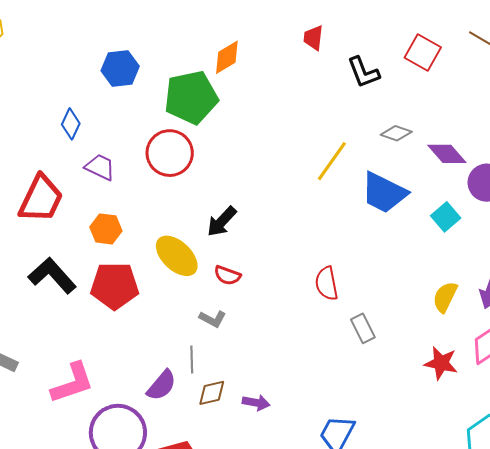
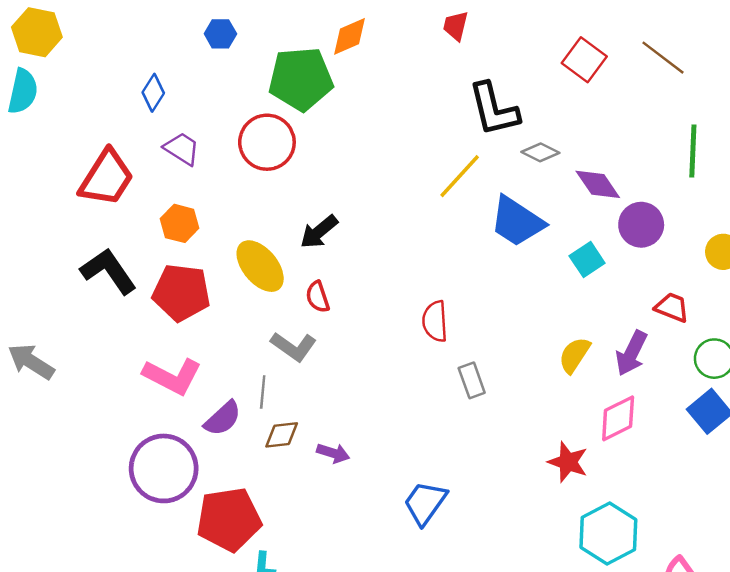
blue hexagon: (120, 68) -> (220, 34), size x0.7
black L-shape: (363, 72) -> (494, 109), moved, size x1.4
red semicircle: (227, 275) -> (318, 297), turned 44
gray L-shape: (213, 319) -> (294, 347), size x1.4
red star: (441, 363) -> (568, 462), moved
pink L-shape: (72, 383) -> (172, 376), moved, turned 39

